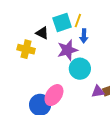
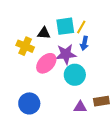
black triangle: (42, 33) -> (44, 33), turned -32
purple triangle: (98, 92) -> (80, 107), moved
pink ellipse: (54, 95) -> (46, 63), moved

